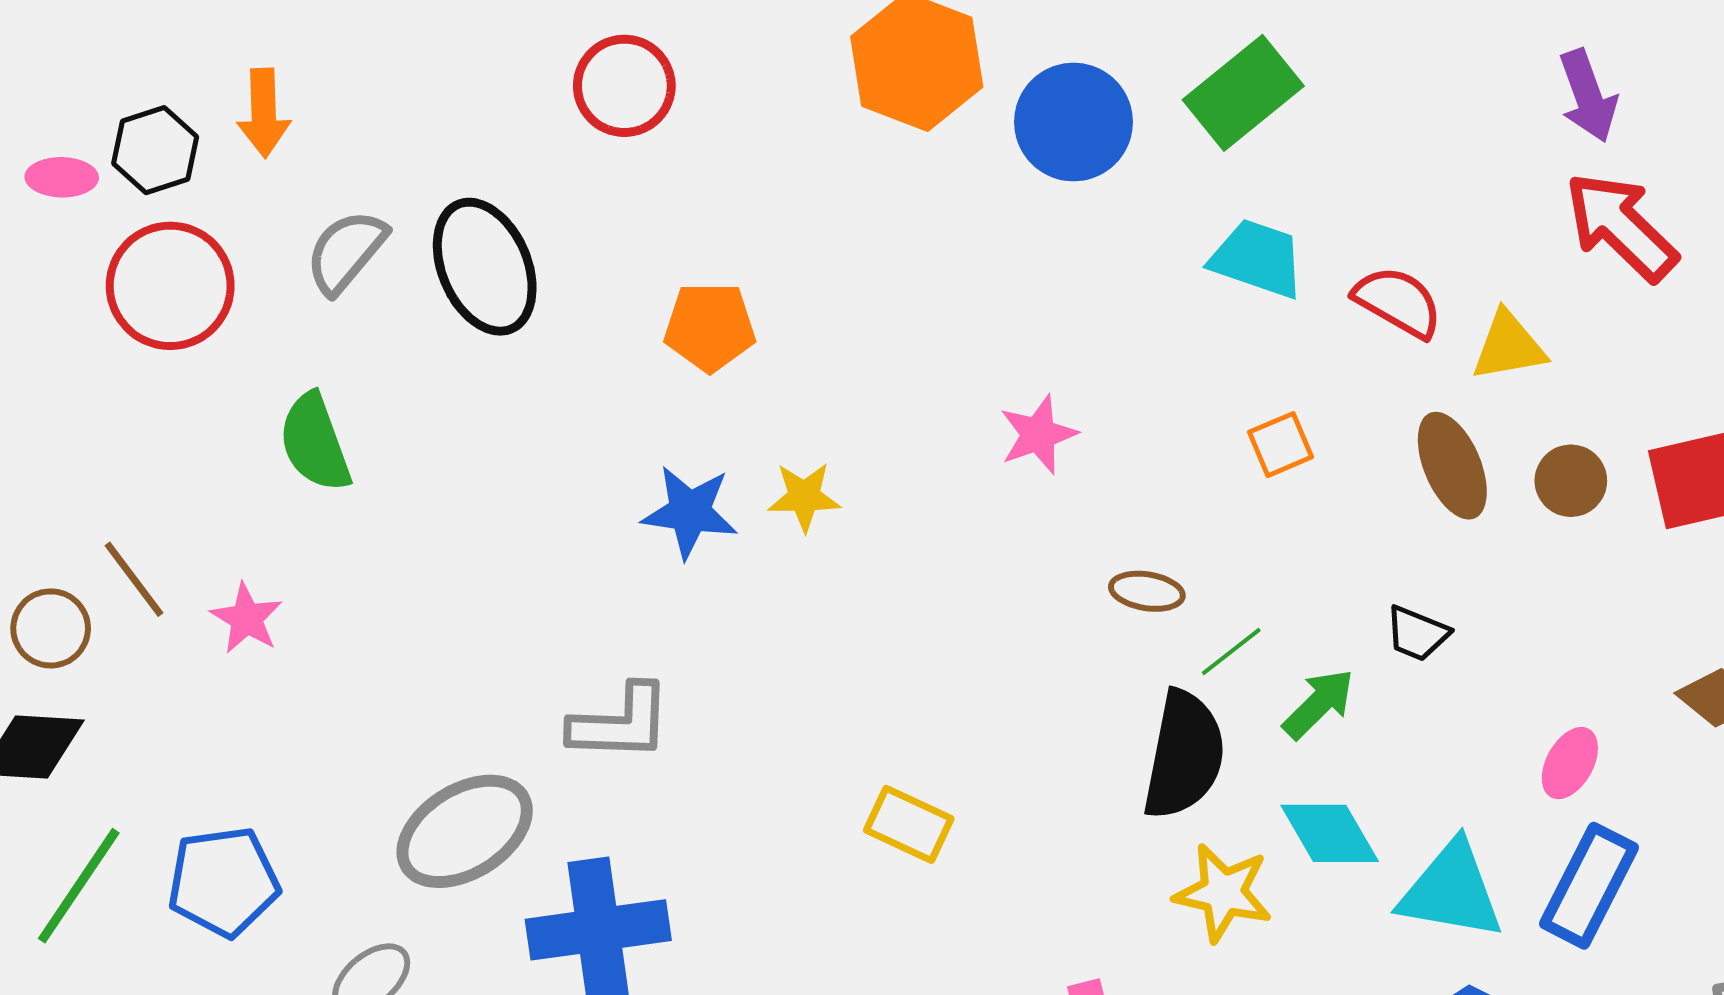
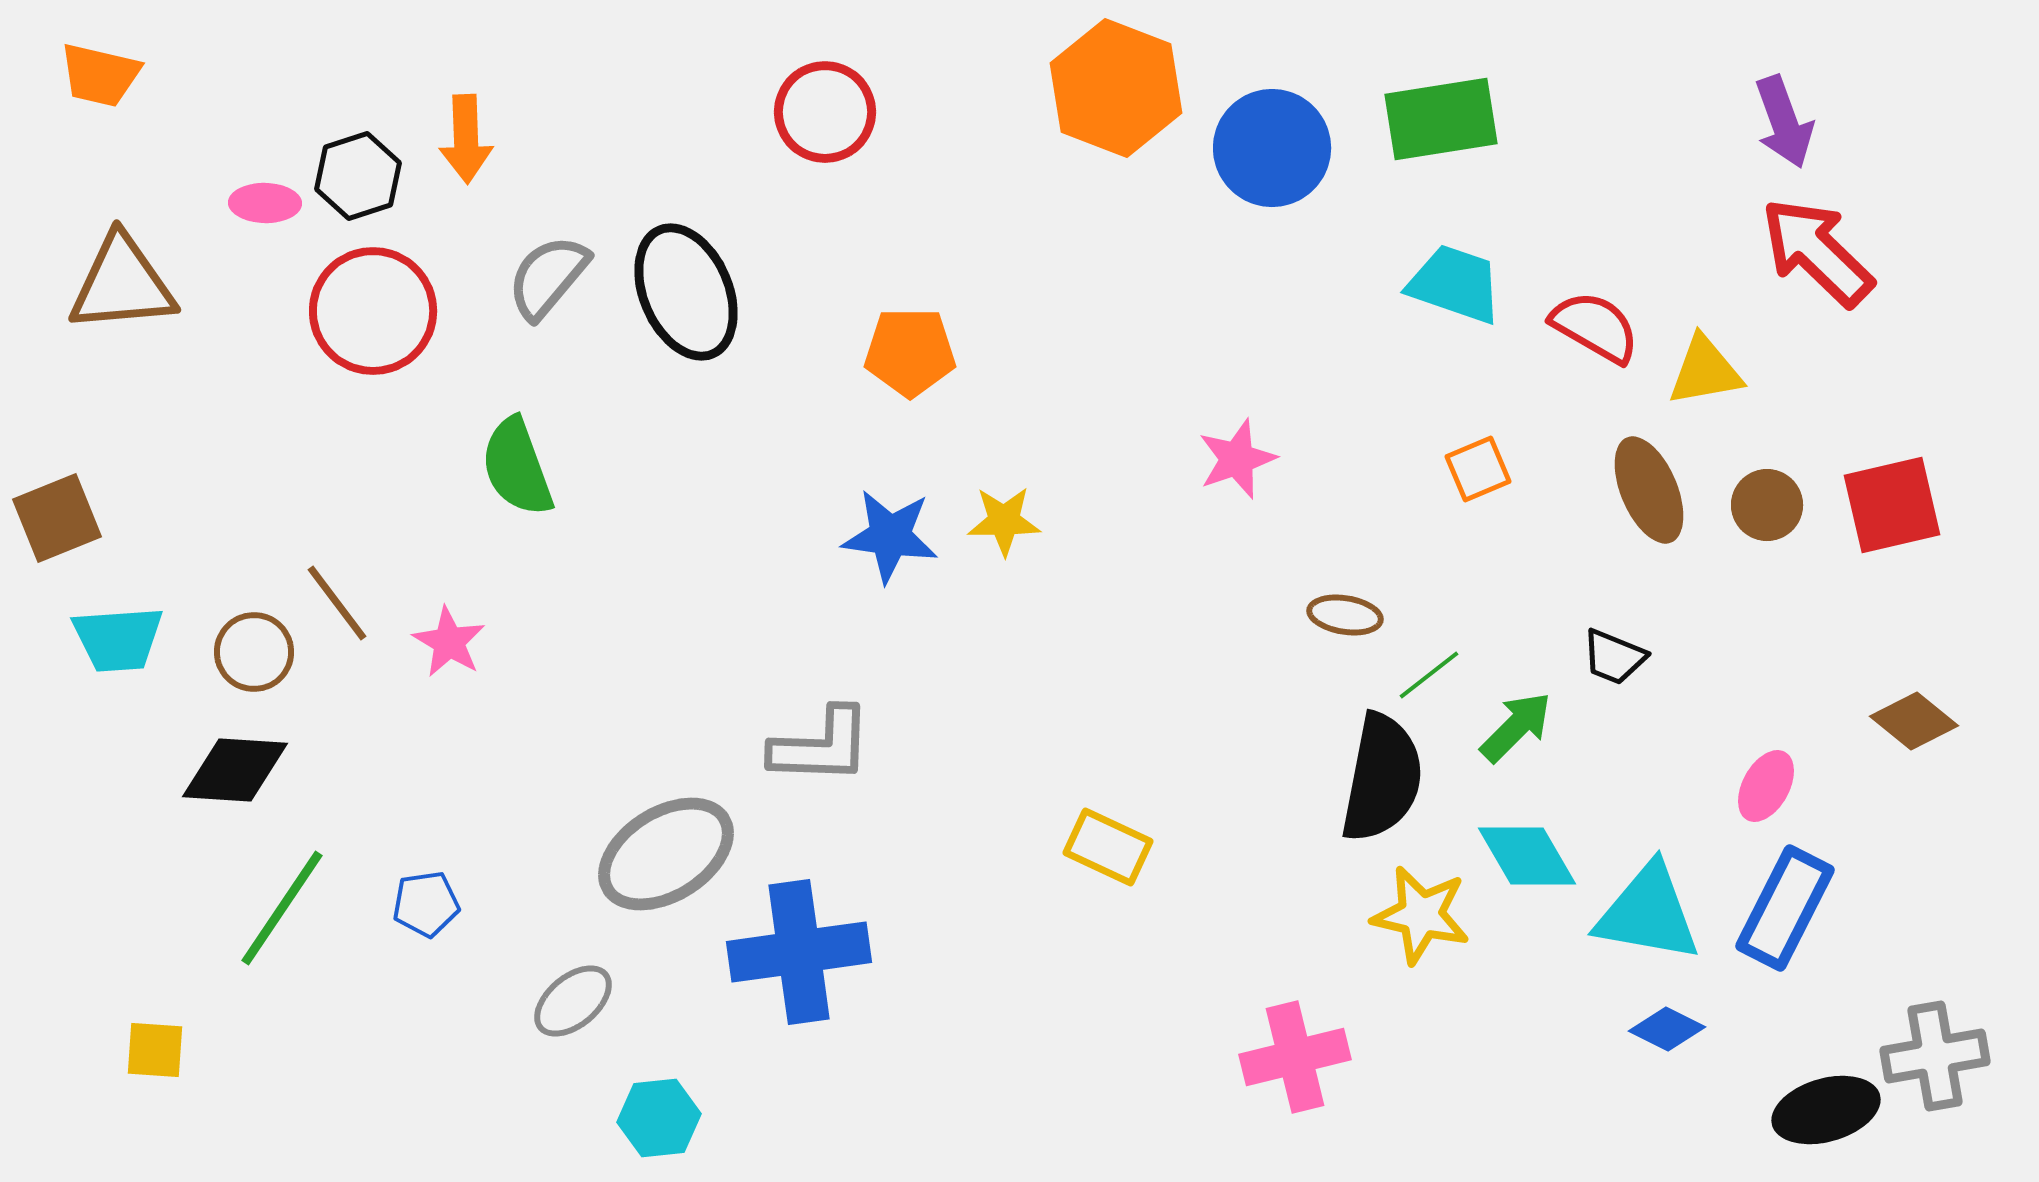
green rectangle: (1243, 93) -> (1441, 119), turned 30
blue pentagon: (223, 882) -> (426, 904), size x0.6

